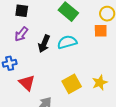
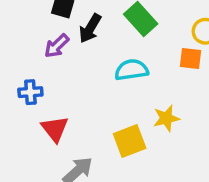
black arrow: (44, 44) -> (90, 28), moved
yellow star: (100, 83) -> (166, 118), moved

